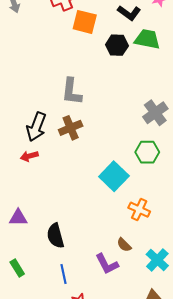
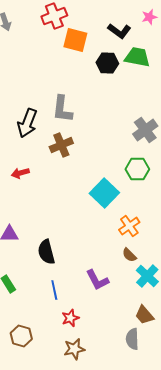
black arrow: (36, 127) -> (27, 123), moved
orange cross: (139, 210) -> (129, 226), turned 30
brown semicircle: (124, 245) -> (129, 255), moved

